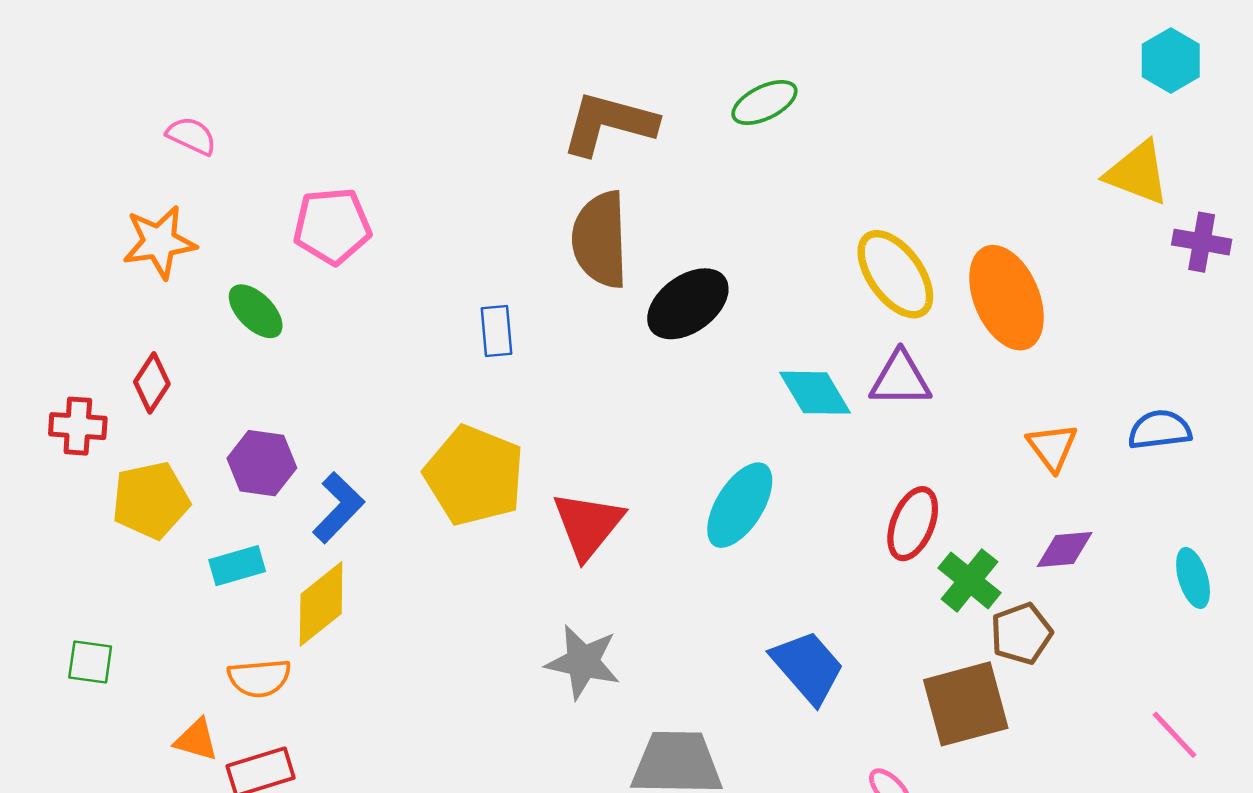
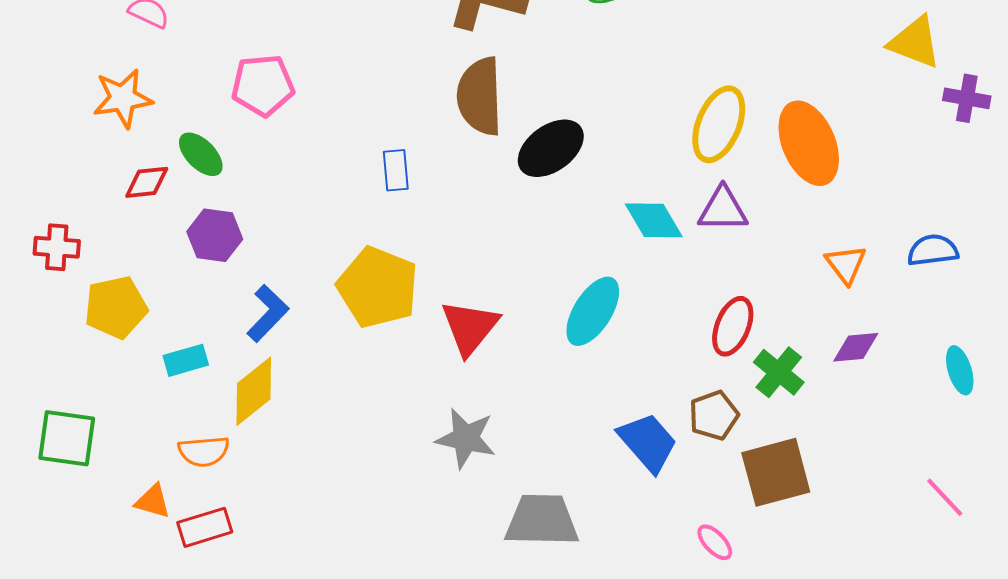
yellow ellipse: (895, 274) -> (719, 124), turned 58
red diamond: (152, 383) -> (147, 182), moved, turned 51
purple hexagon: (262, 463) -> (215, 235), moved
brown pentagon: (1021, 634) -> (714, 415), moved
green square: (90, 662) -> (67, 438), size x1.6

